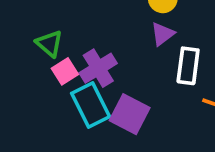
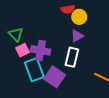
white rectangle: (188, 66) -> (72, 57), moved
purple cross: (98, 68) -> (41, 50), turned 36

